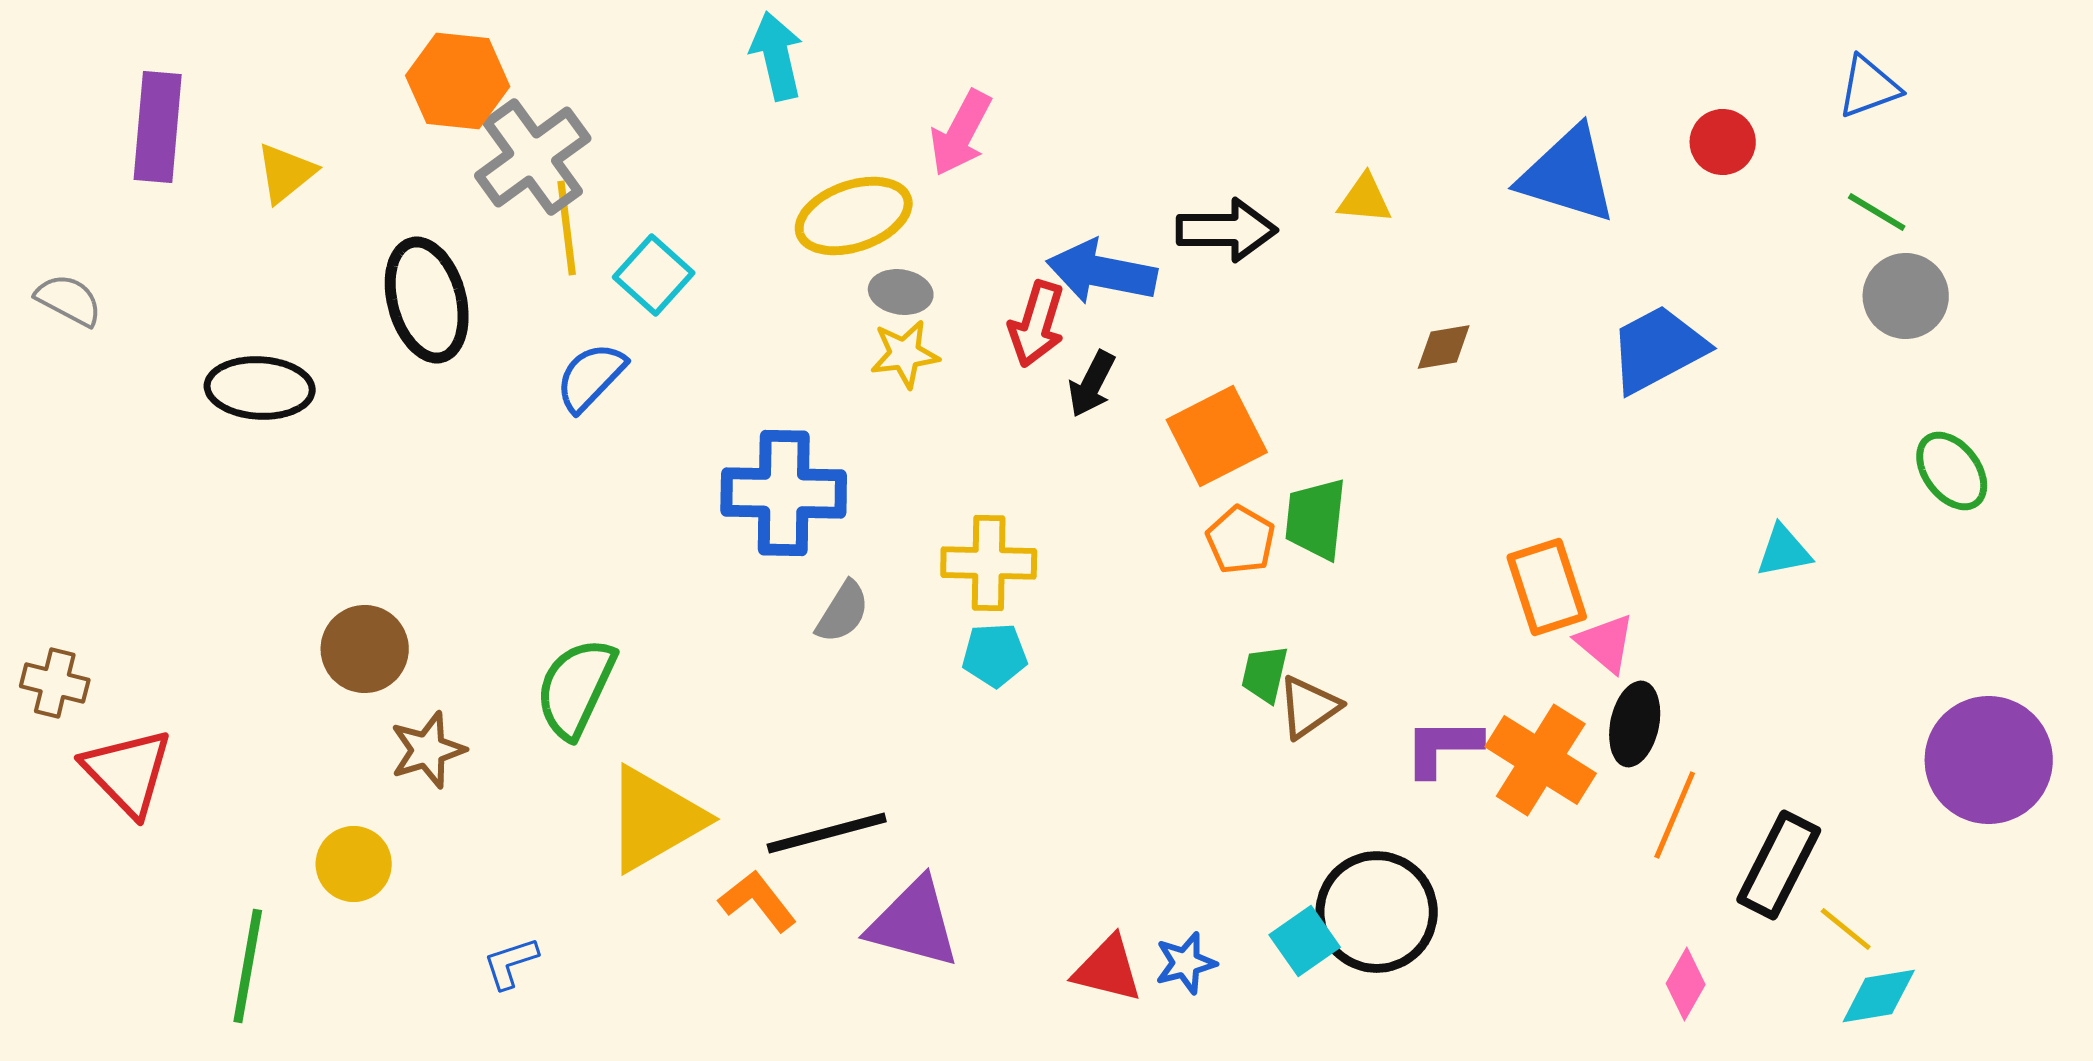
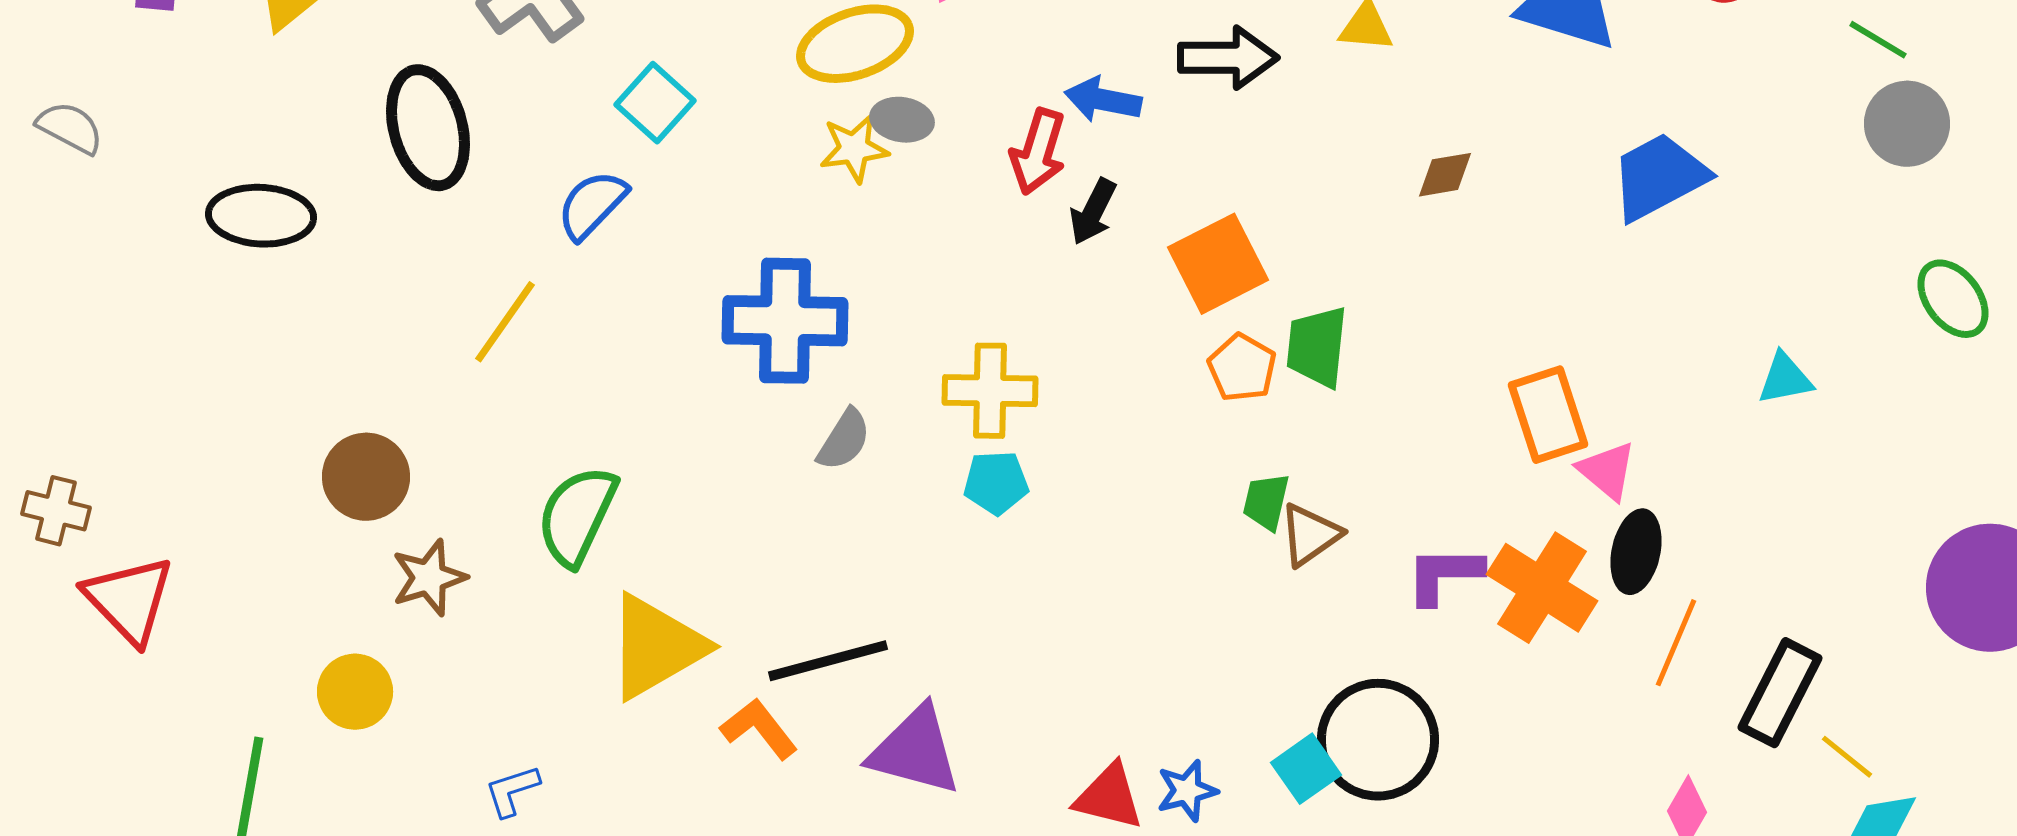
yellow line: (567, 228) -> (505, 322), moved, turned 42
blue arrow: (1102, 272) -> (1103, 100), size x0.7
yellow star: (905, 354) -> (854, 149), moved

